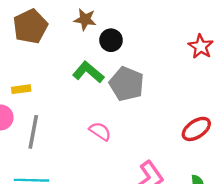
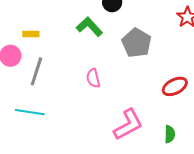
gray pentagon: (127, 84) -> (137, 43), moved
pink semicircle: (100, 131) -> (93, 78), turned -144

